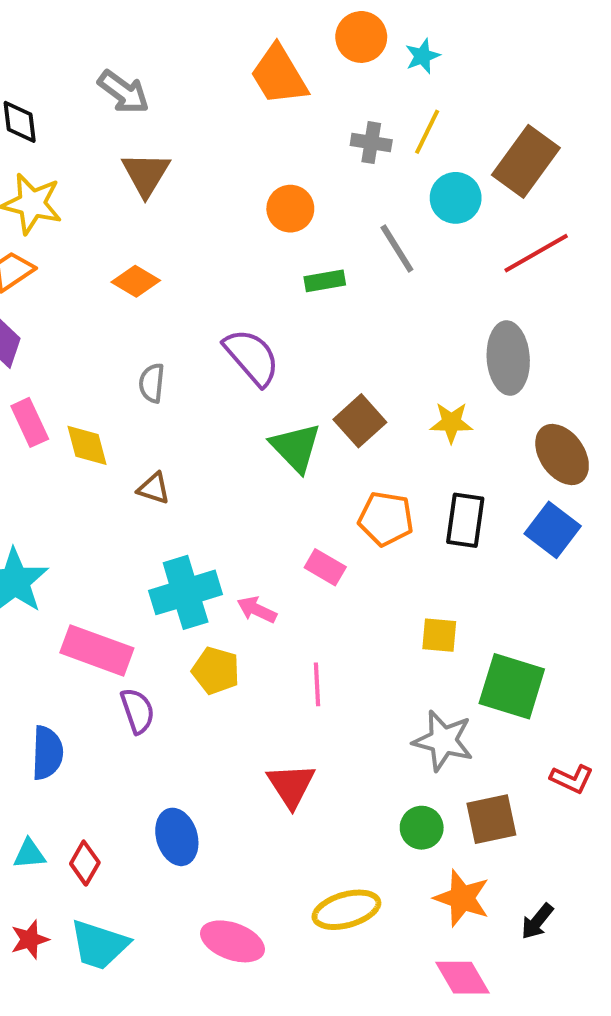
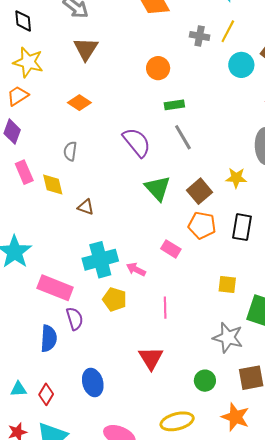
gray line: (397, 248) -> (183, 137), moved
gray semicircle: (152, 383) -> (70, 151), moved
brown square: (360, 421) -> (200, 191), moved
blue semicircle: (47, 753) -> (49, 338), moved
green circle: (422, 828) -> (205, 381), moved

